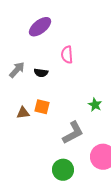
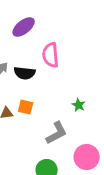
pink semicircle: (67, 55) -> (51, 55), size x1.4
black semicircle: (41, 73) -> (25, 73), size x1.5

